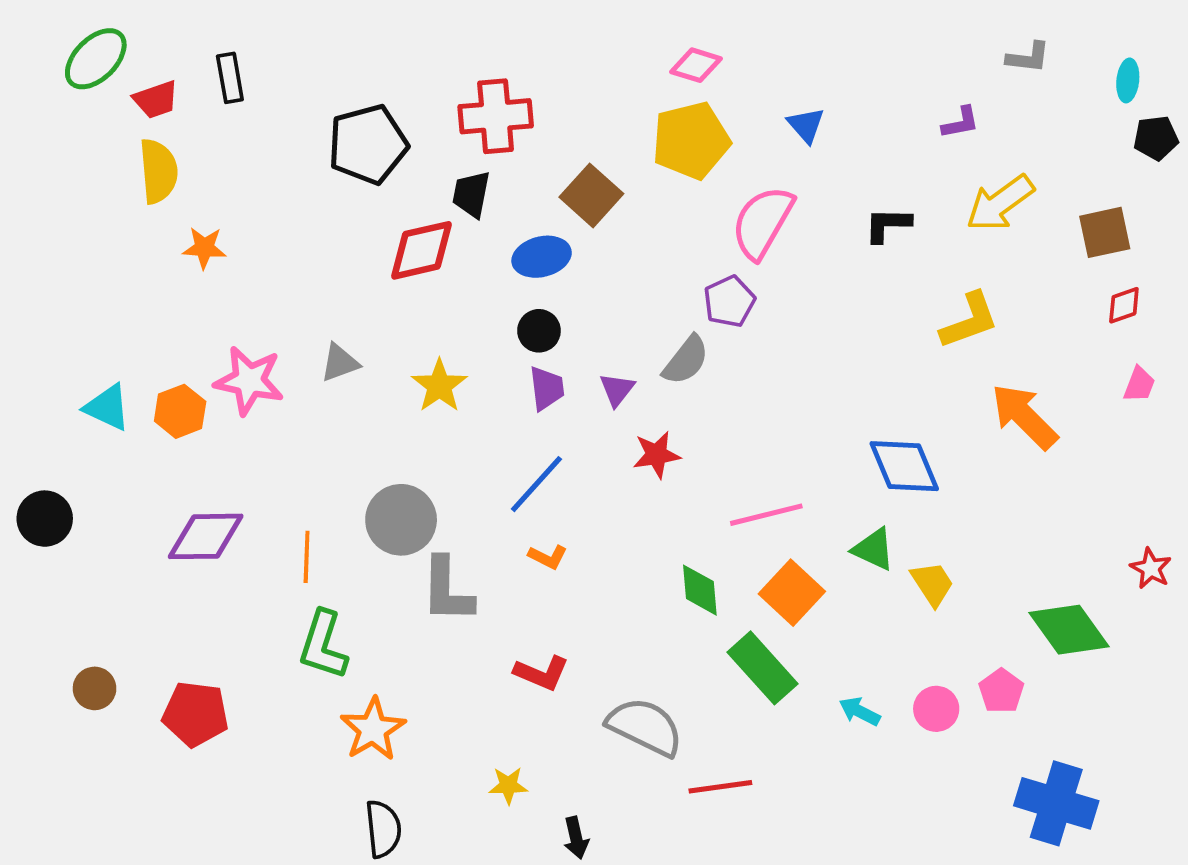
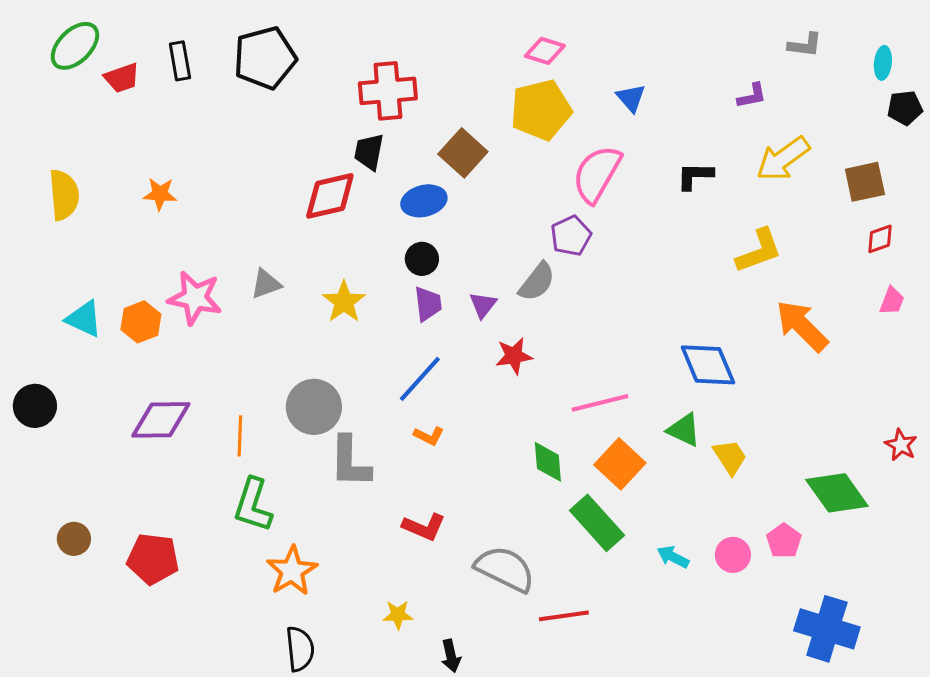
black pentagon: (368, 144) -> (265, 58), moved
yellow semicircle: (158, 171) -> (64, 195), moved

